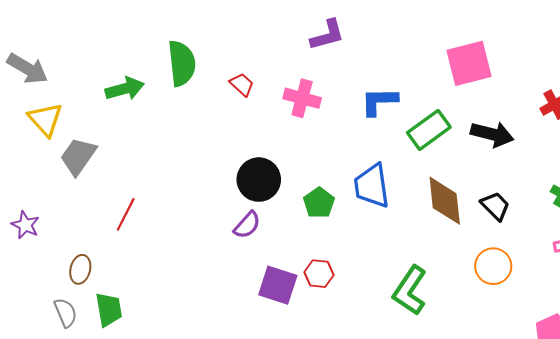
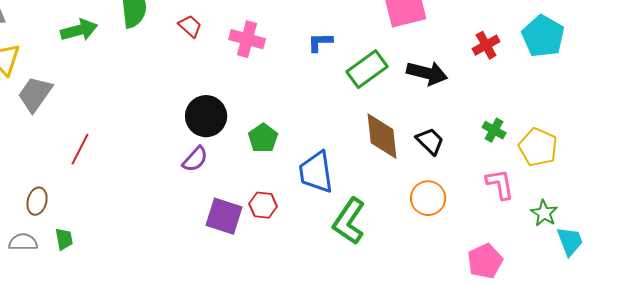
blue L-shape: (379, 101) -> (320, 42), size x0.7
blue trapezoid: (372, 186) -> (316, 172), moved
green trapezoid: (109, 309) -> (64, 239), size x0.7
gray semicircle: (65, 313) -> (23, 242), turned -68

